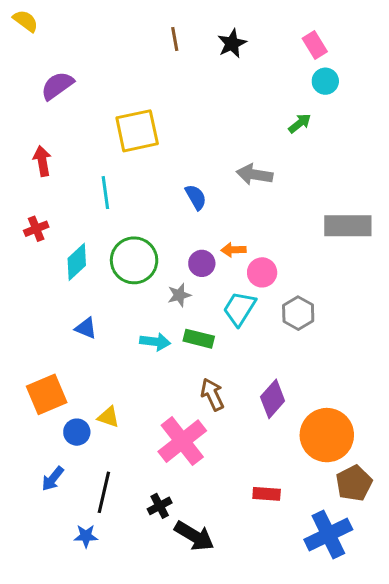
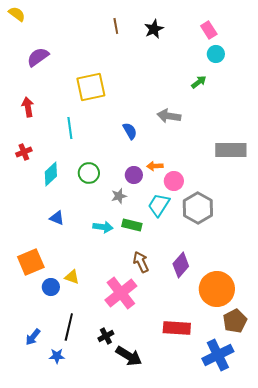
green circle: (134, 260) -> (89, 173), size x0.7
gray hexagon: (298, 313) -> (198, 208), size x1.4
blue arrow: (53, 479) -> (33, 337), moved
red rectangle: (267, 494) -> (177, 328), size x1.5

